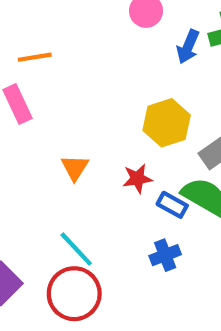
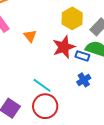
orange triangle: (75, 168) -> (30, 36), moved
red star: (137, 179) -> (64, 47), size x1.6

